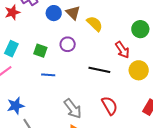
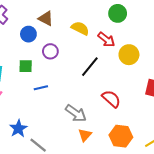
blue circle: (54, 13) -> (28, 34), moved
yellow semicircle: (95, 24) -> (80, 28), moved
black line: (99, 70) -> (90, 67), turned -45

